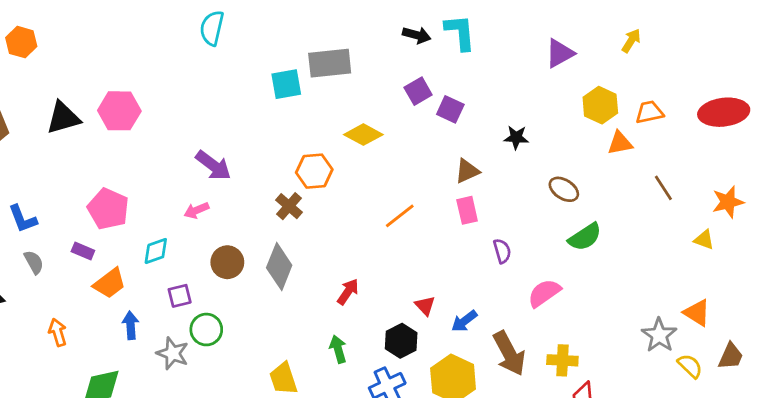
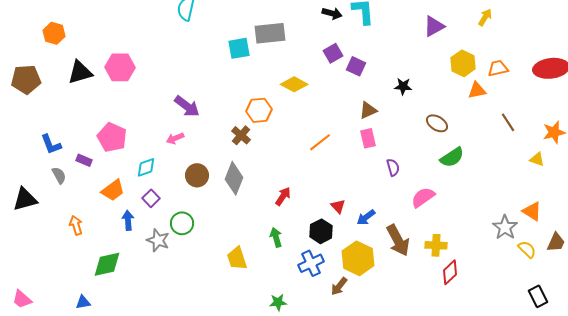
orange hexagon: (21, 42) -> (54, 33), moved
purple rectangle: (83, 251) -> (84, 160), moved
purple square: (180, 296) -> (151, 198), moved, turned -30

